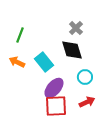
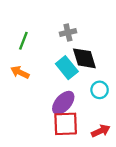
gray cross: (76, 28) -> (68, 33), moved, turned 32
cyan rectangle: (44, 62) -> (67, 68), moved
red arrow: (87, 102) -> (101, 131), moved

